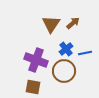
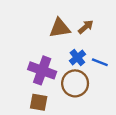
brown triangle: (51, 24) -> (60, 28), turned 48
blue line: (85, 53) -> (100, 62), turned 32

